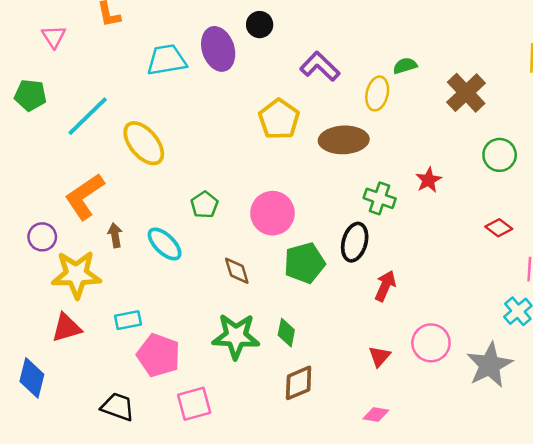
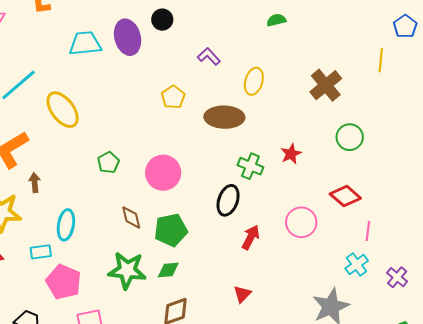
purple L-shape: (320, 66) -> (209, 56), size x0.7
green semicircle: (405, 66) -> (276, 20), moved
yellow pentagon: (279, 119) -> (173, 97), size x0.7
red diamond: (499, 228) -> (345, 196), size x1.4
cyan ellipse: (165, 244) -> (66, 225), moved, turned 52
green pentagon: (305, 263) -> (171, 230), moved
green diamond: (286, 333) -> (168, 270), turned 70
pink circle: (431, 343) -> (301, 222), moved

